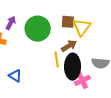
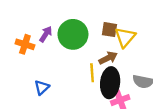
purple arrow: (11, 23) -> (46, 34), moved
blue triangle: (15, 76) -> (42, 87), turned 40

